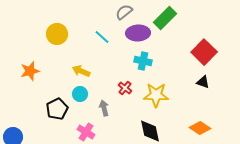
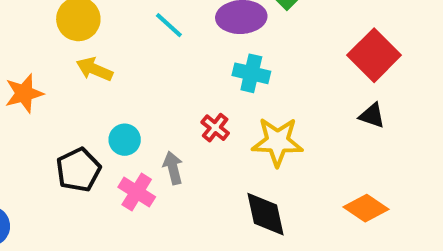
yellow arrow: (81, 71) -> (94, 69), moved
pink cross: (86, 132) -> (137, 192), moved

